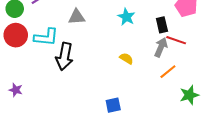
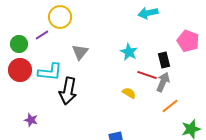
gray triangle: (77, 17) -> (80, 52), turned -48
red line: (176, 40) -> (147, 75), moved
purple star: (16, 90) -> (31, 120), moved

